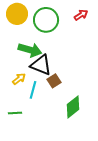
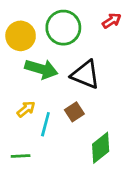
yellow circle: (17, 14) -> (21, 36), moved
black triangle: (41, 65) -> (85, 75), moved

